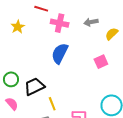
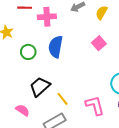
green circle: (11, 79) -> (28, 52), moved

